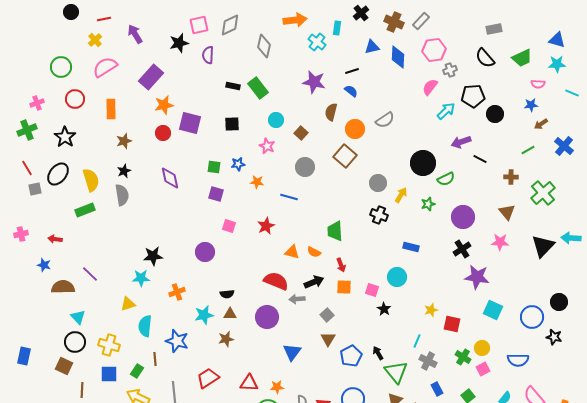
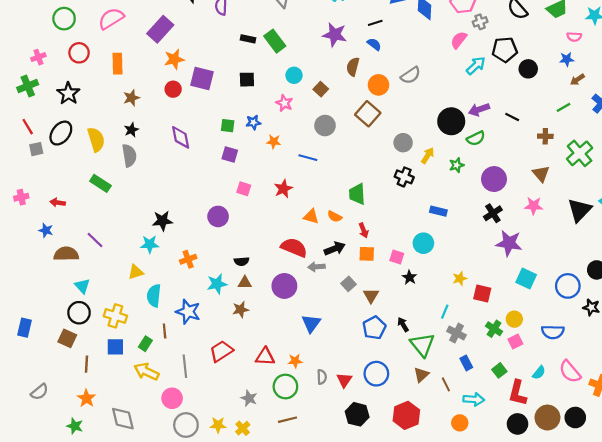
purple arrow: (461, 142) -> (479, 110), moved
green rectangle: (85, 210) -> (100, 183), moved, turned 54
brown triangle: (328, 339) -> (371, 296), moved

